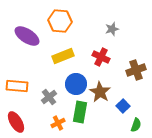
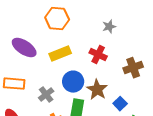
purple ellipse: (27, 36) -> (24, 48), moved

